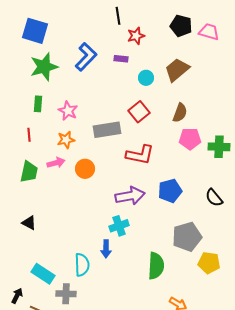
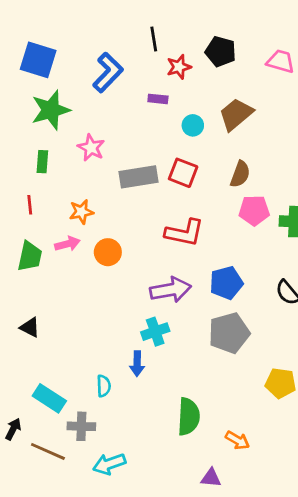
black pentagon: (181, 26) -> (221, 52), moved
blue L-shape: (86, 57) -> (108, 72), moved
pink star: (68, 111) -> (91, 148), moved
red square: (139, 112) -> (183, 173), turned -30
gray rectangle: (107, 130) -> (138, 177), moved
gray pentagon: (187, 237) -> (229, 333), moved
cyan semicircle: (82, 265) -> (104, 386), size x0.7
green semicircle: (156, 266) -> (189, 417), moved

